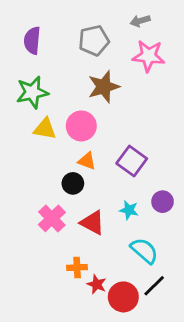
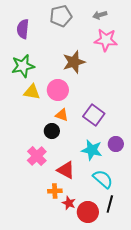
gray pentagon: (94, 41) -> (61, 16), moved
cyan star: (129, 210) -> (92, 150), size x1.5
red triangle: (92, 223) -> (66, 170), moved
black line: (154, 286) -> (110, 204), turned -30

